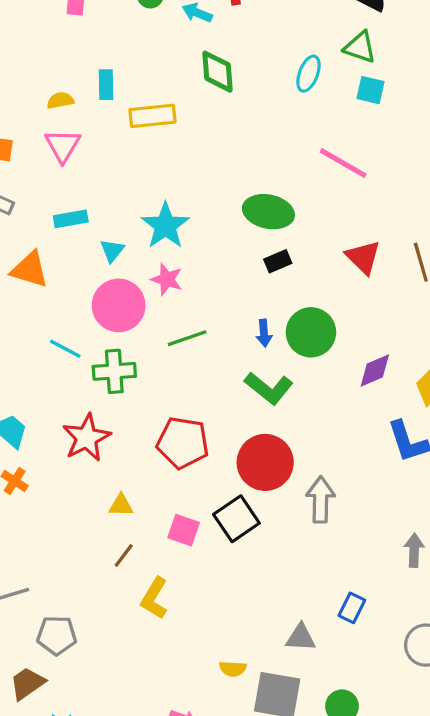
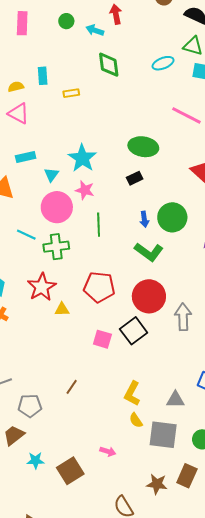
cyan ellipse: (308, 74) -> (163, 63), turned 50
yellow rectangle: (152, 116) -> (71, 93), size x0.6
pink triangle: (63, 146) -> (19, 114), turned -30
black rectangle: (278, 261) -> (135, 178), moved
green line: (187, 338) -> (99, 225), turned -70
yellow triangle: (121, 505) -> (62, 309), moved
brown line: (124, 556) -> (72, 387), moved
yellow L-shape: (154, 598) -> (132, 394), moved
yellow semicircle: (233, 669) -> (136, 420), turned 56

